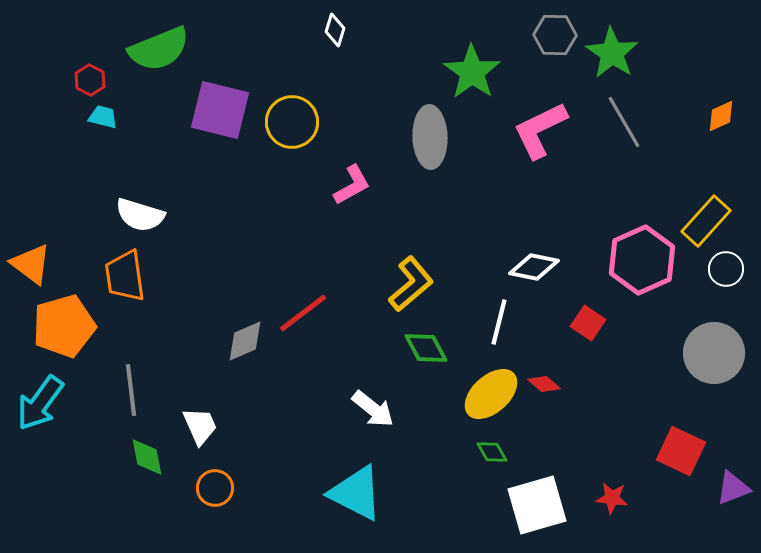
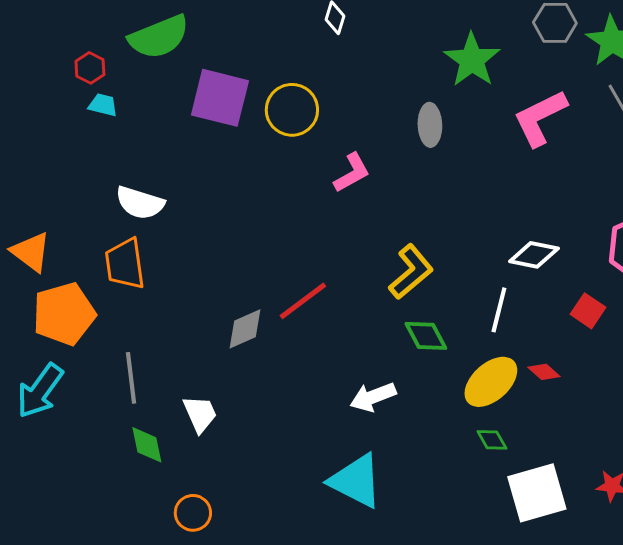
gray ellipse: (430, 137) -> (430, 125), size x0.7
white arrow: (373, 409) -> (373, 397), turned 120
orange circle: (215, 488) -> (193, 513), moved

